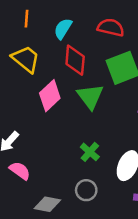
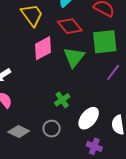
red diamond: (75, 60) -> (70, 26), turned -60

